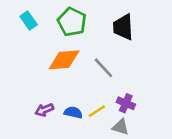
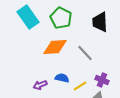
cyan rectangle: (29, 20) -> (28, 17), size x1.6
blue semicircle: (73, 112) -> (62, 78), moved

